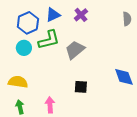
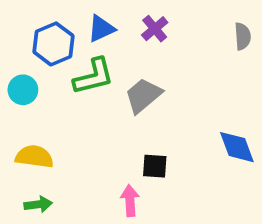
cyan circle: (24, 48) -> (23, 90), moved
pink arrow: (50, 105) -> (130, 201), moved
green arrow: (20, 107) -> (38, 204), turned 96

